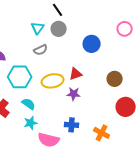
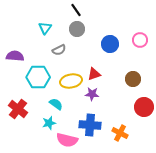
cyan triangle: (38, 28) -> (45, 28), moved
pink circle: (125, 29) -> (140, 40), moved
cyan semicircle: (29, 104) -> (56, 104), moved
blue cross: (72, 125) -> (90, 125), size x1.5

